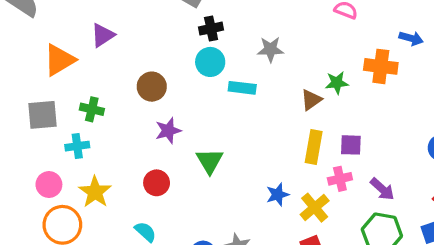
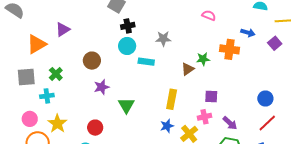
green cross: (92, 109) -> (56, 74), turned 32
yellow rectangle: (314, 147) -> (172, 99), moved
red circle: (157, 183) -> (95, 128), moved

